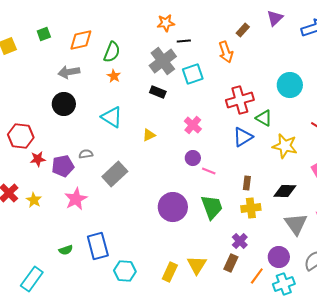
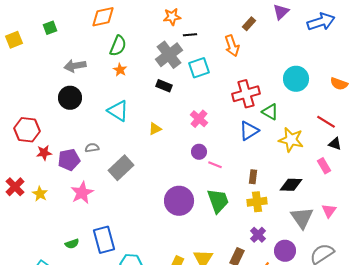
orange diamond: (81, 40) -> (103, 17), moved
purple cross: (240, 241) -> (258, 235), moved

